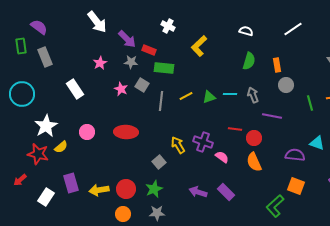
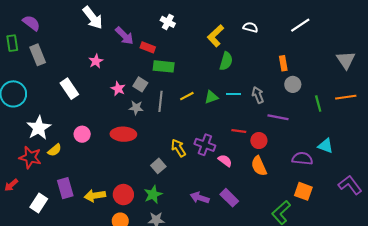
yellow L-shape: (199, 46) -> (216, 36), moved
green semicircle: (249, 61) -> (226, 61), moved
gray star: (131, 62) -> (136, 108), moved

